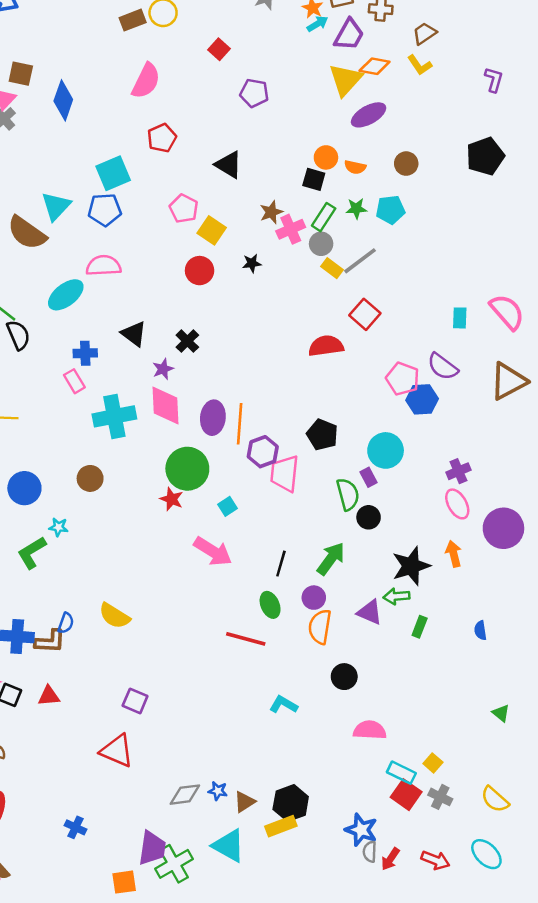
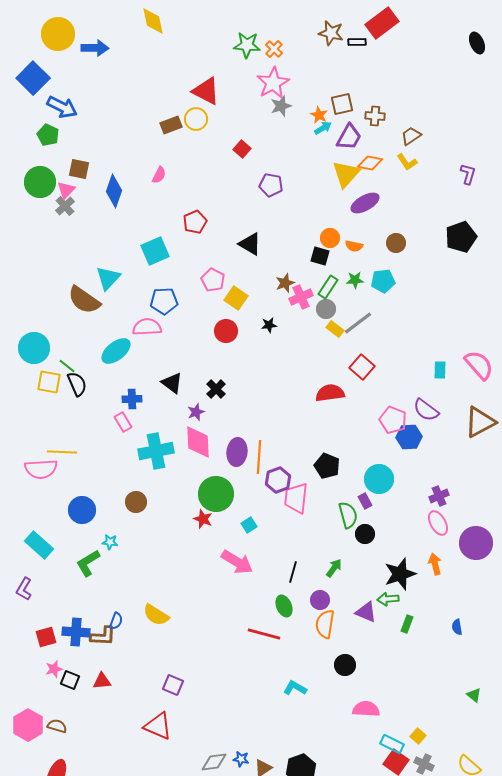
pink semicircle: (146, 81) -> (159, 175), moved, size x0.6
blue pentagon: (105, 210) -> (164, 301), moved
green arrow: (331, 559) -> (334, 568), size x0.7

